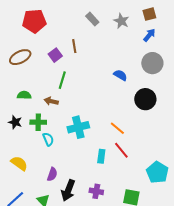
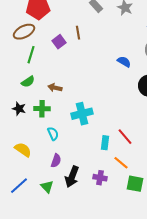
brown ellipse: (20, 57) -> (24, 32), moved
green line: (62, 80) -> (31, 55), moved
green semicircle: (24, 95) -> (28, 82), turned 144
orange line: (117, 128) -> (121, 163), moved
cyan semicircle: (48, 139) -> (53, 134), moved

